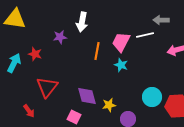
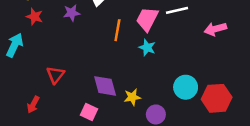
red star: (35, 54) -> (34, 17), moved
red triangle: (47, 87) -> (55, 75), size x0.7
red arrow: (29, 111) -> (33, 105), turned 64

